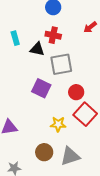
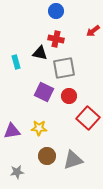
cyan rectangle: (15, 38) -> (16, 62), moved
red circle: (76, 92) -> (69, 96), moved
yellow star: (58, 124) -> (39, 128), moved

